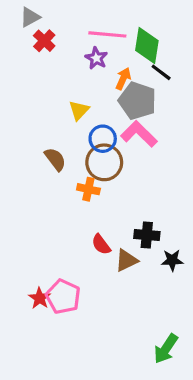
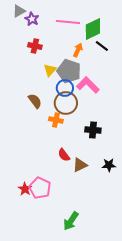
red cross: (44, 41) -> (35, 46), moved, turned -32
green diamond: (147, 46) -> (93, 29), turned 55
purple star: (96, 58) -> (32, 19), moved
gray pentagon: (137, 101) -> (69, 71), moved
black cross: (147, 235) -> (93, 130), moved
green arrow: (166, 349) -> (71, 221), moved

